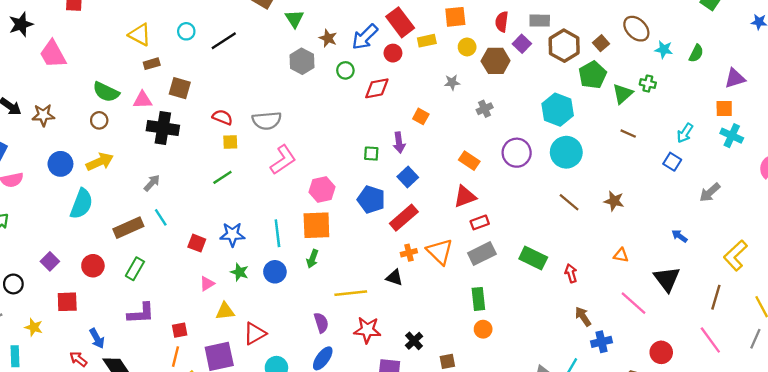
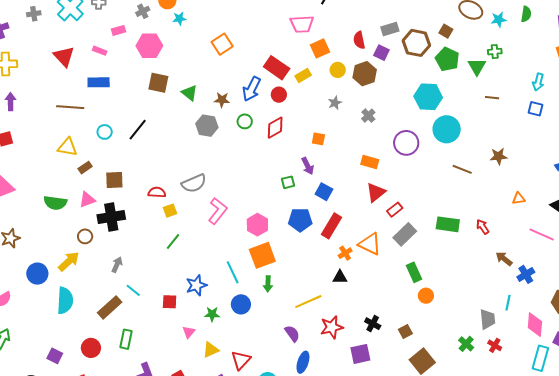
brown circle: (99, 120) -> (85, 236), moved

